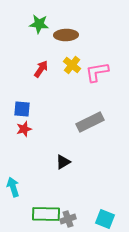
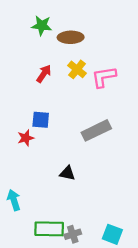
blue square: (22, 109) -> (41, 120), moved
black triangle: (63, 162) -> (67, 173), turned 42

